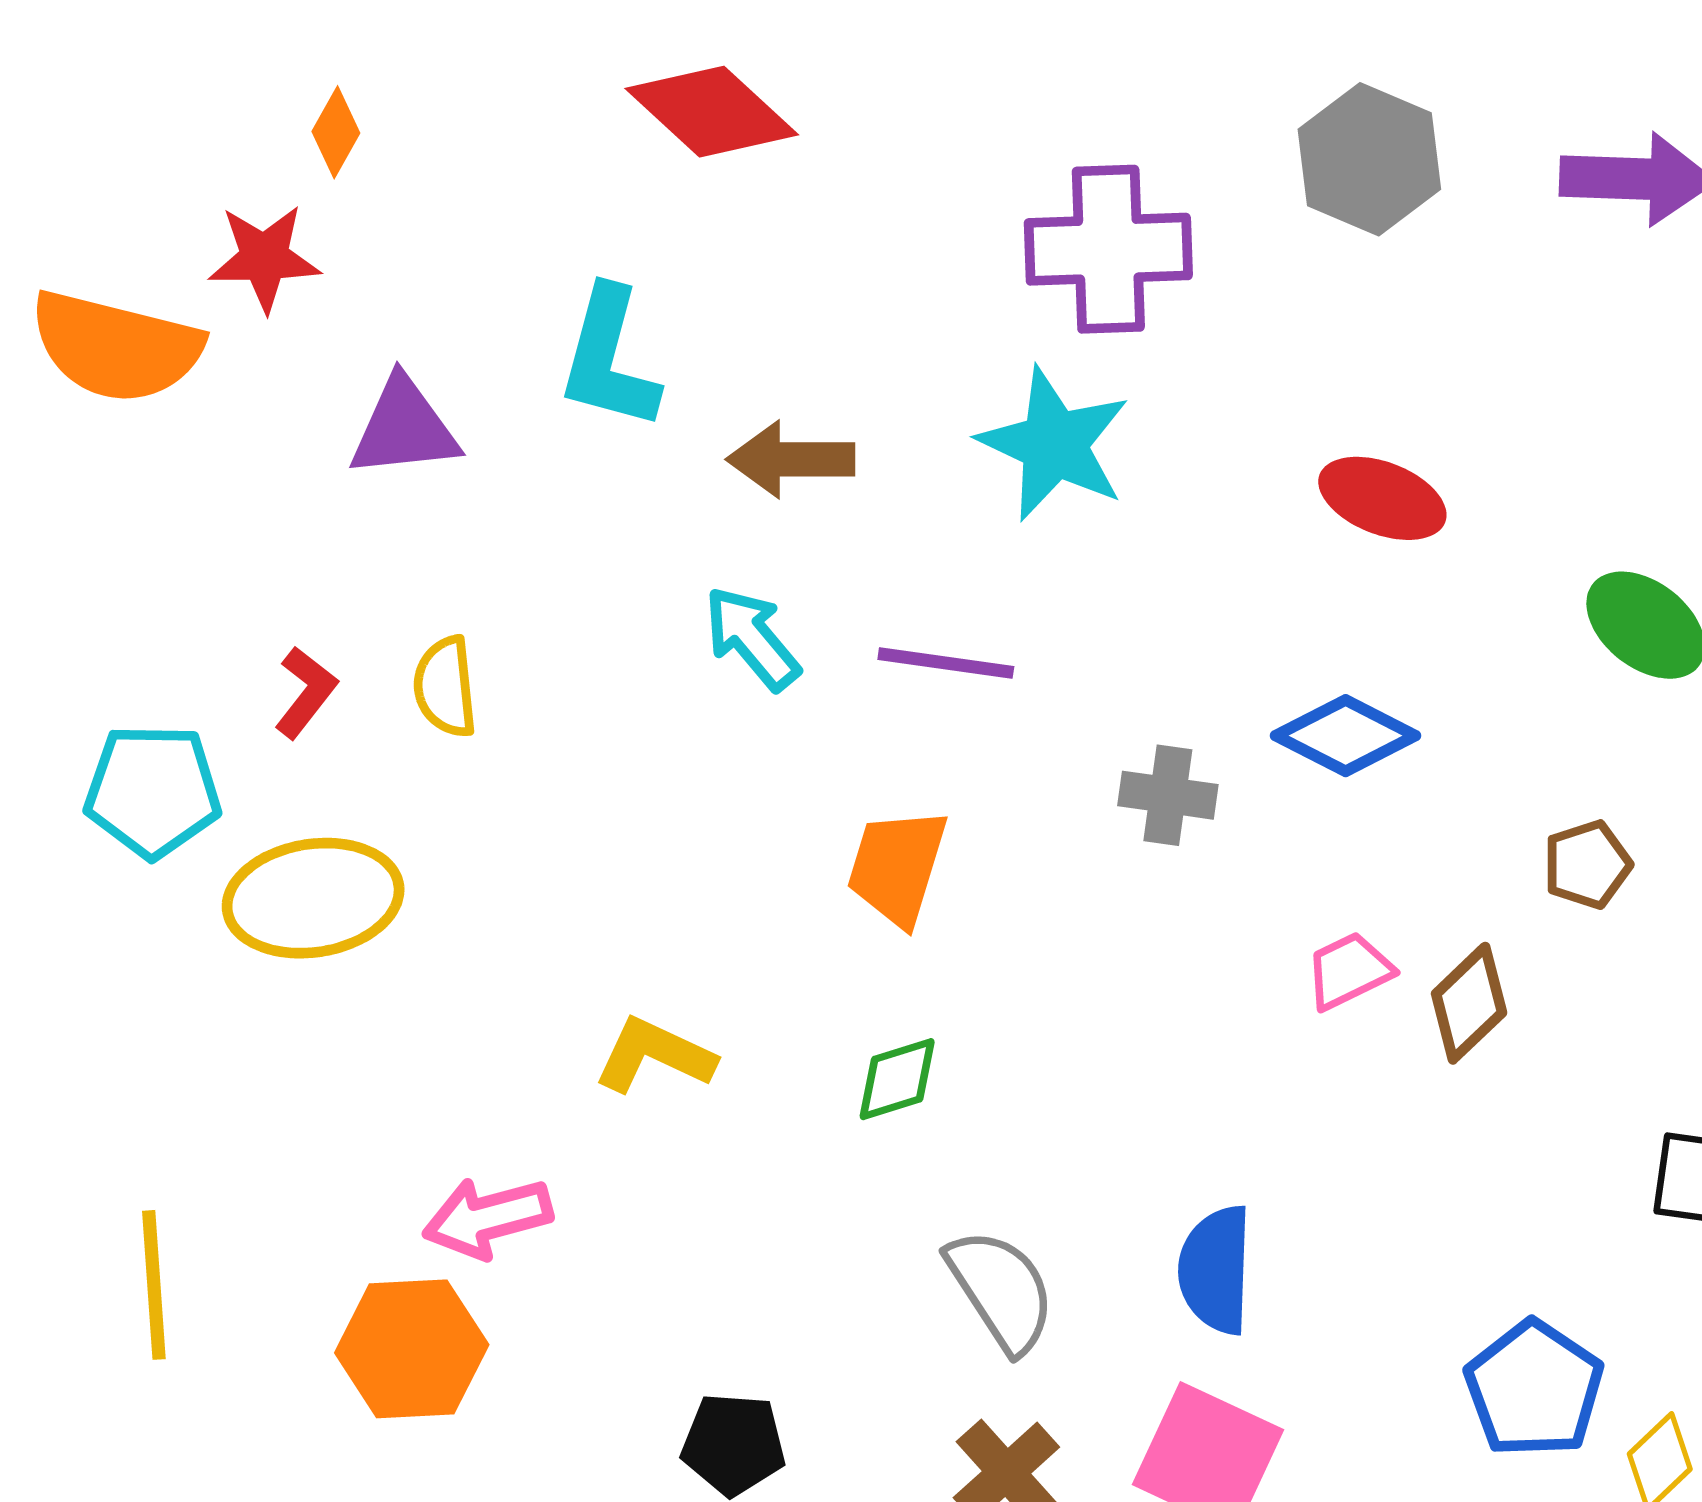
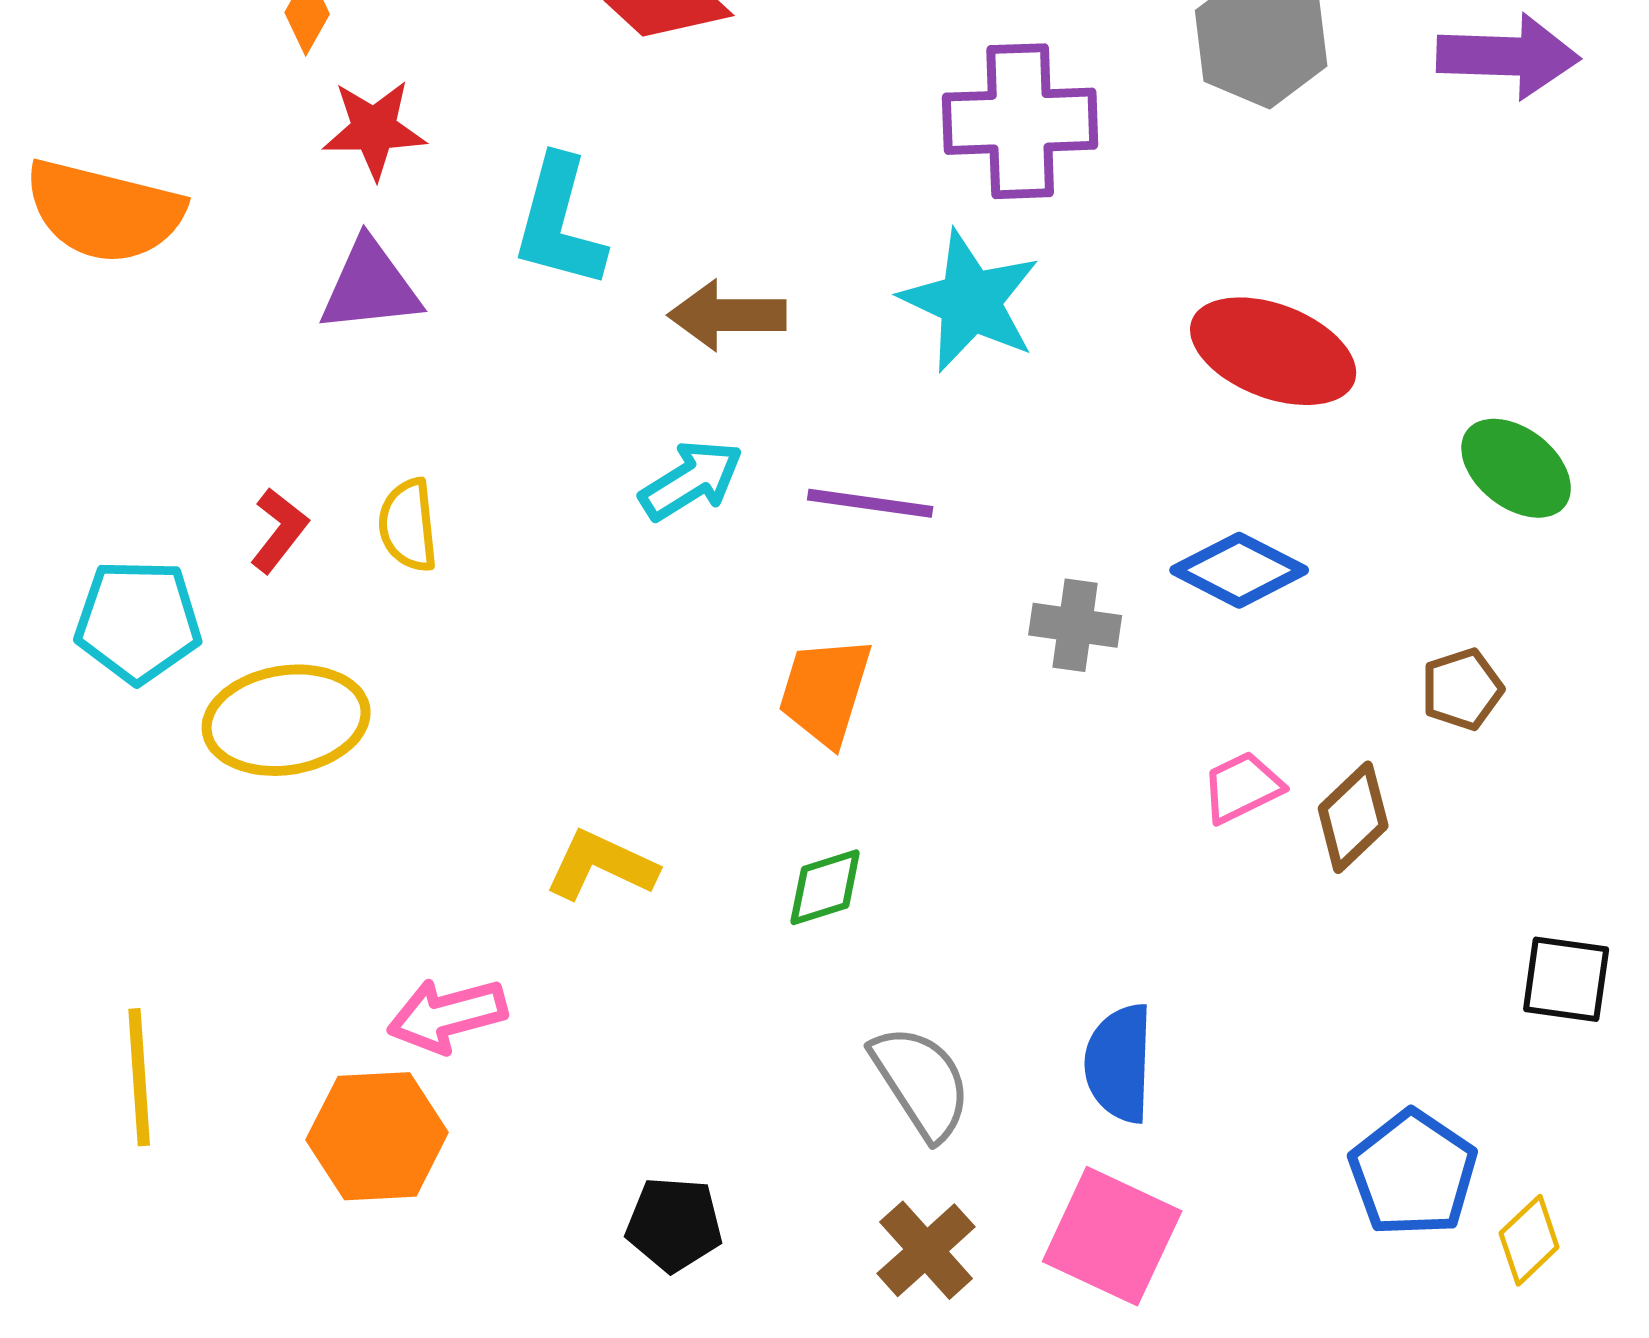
red star: (264, 258) -> (374, 129), moved
red ellipse: (1382, 498) -> (1273, 351), size x1.4
cyan arrow: (752, 638) -> (691, 480), turned 98

